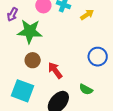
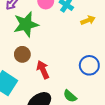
green star: (30, 31) -> (26, 24), turned -30

